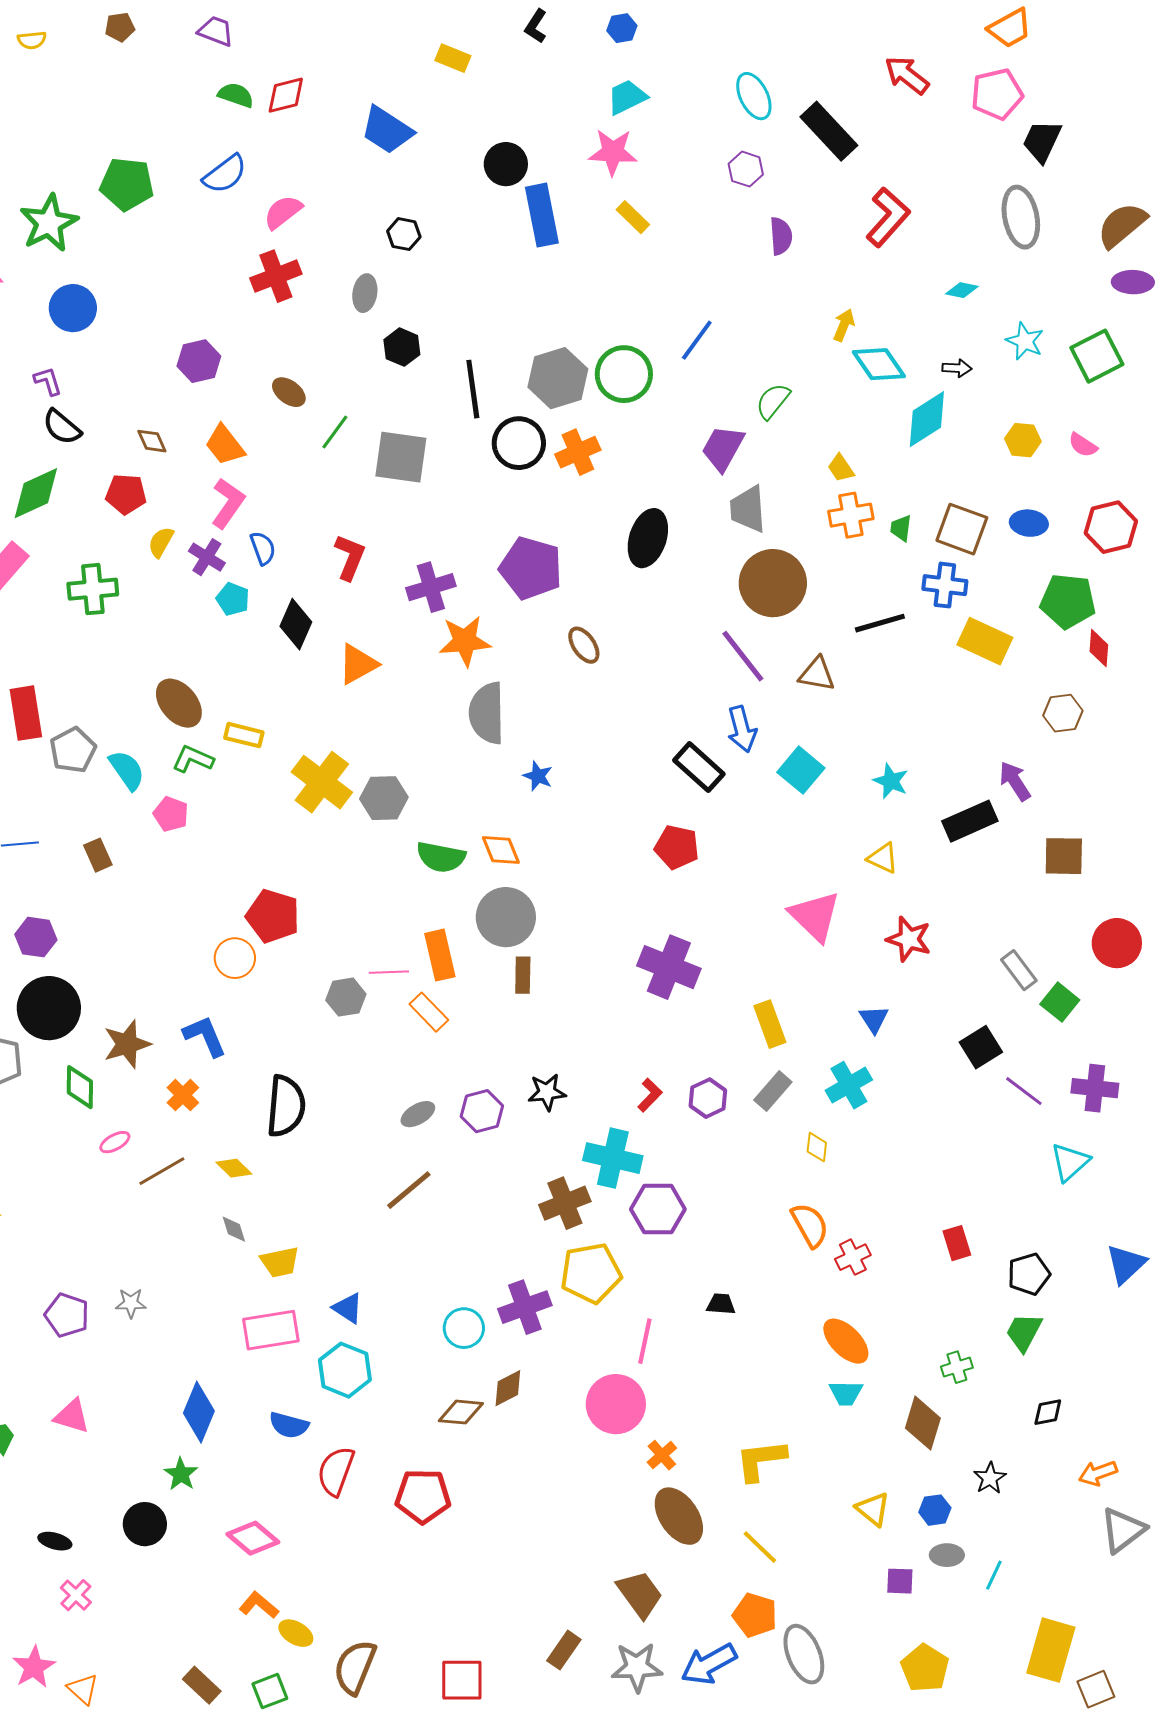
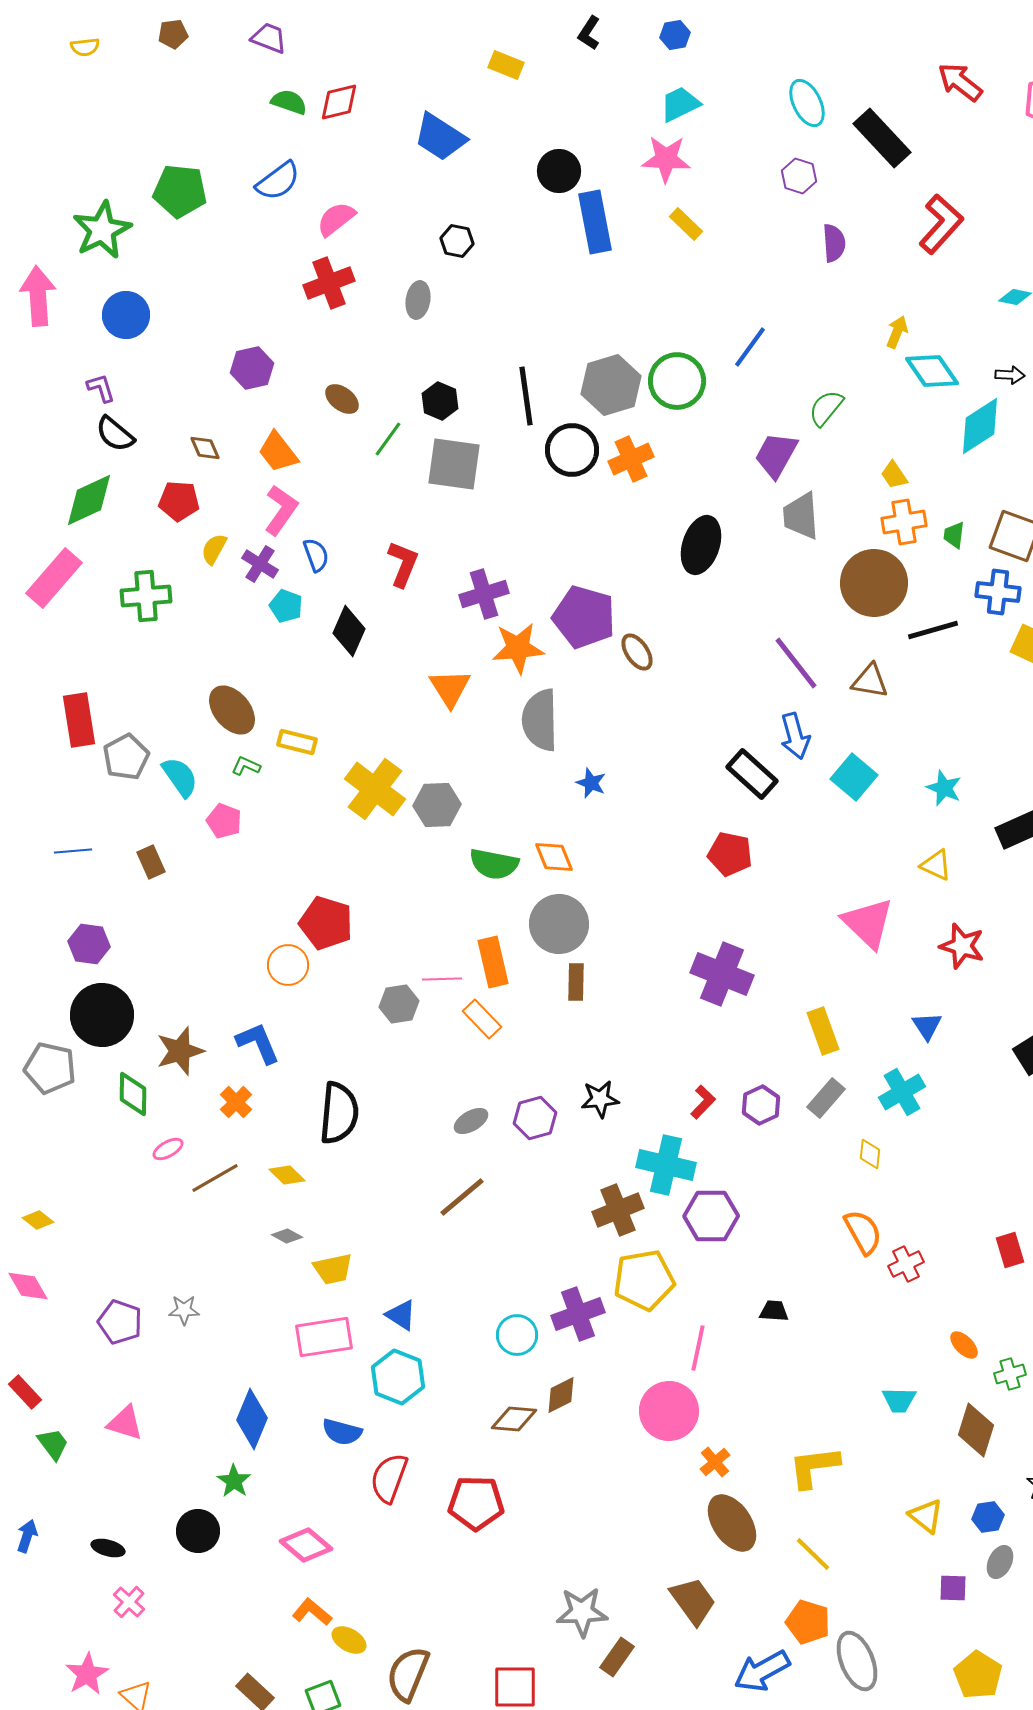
black hexagon: (402, 347) -> (440, 401), moved
purple pentagon: (531, 568) -> (584, 617), moved
brown circle: (773, 583) -> (874, 583), moved
orange triangle: (358, 664) -> (450, 688), moved, turned -33
green L-shape: (193, 759) -> (246, 766), size x0.7
gray diamond: (234, 1229) -> (287, 1236), turned -44
orange ellipse: (846, 1341) -> (964, 1345), moved, size x0.6
gray ellipse: (947, 1555) -> (1000, 1562), turned -64
gray star: (637, 1667) -> (582, 1612), moved

